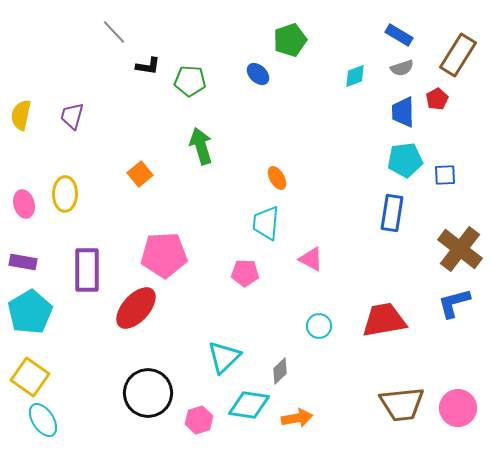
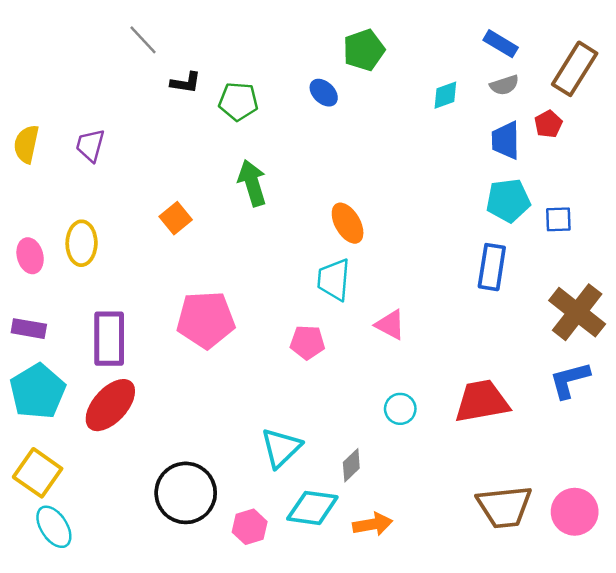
orange ellipse: (277, 178) -> (348, 223), size x1.4
red ellipse: (136, 308) -> (110, 405), moved

